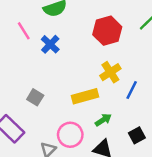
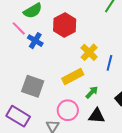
pink line: (24, 31) -> (19, 28), moved
red hexagon: (107, 31) -> (65, 25), moved
gray square: (35, 97) -> (33, 86), size x1.6

